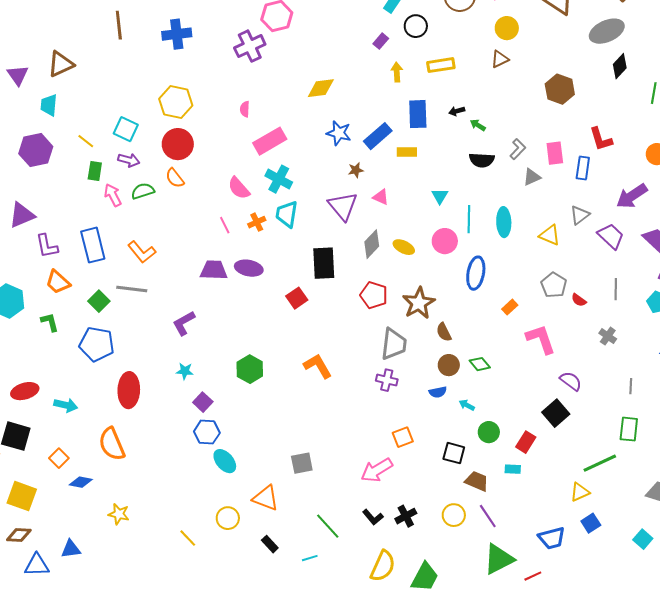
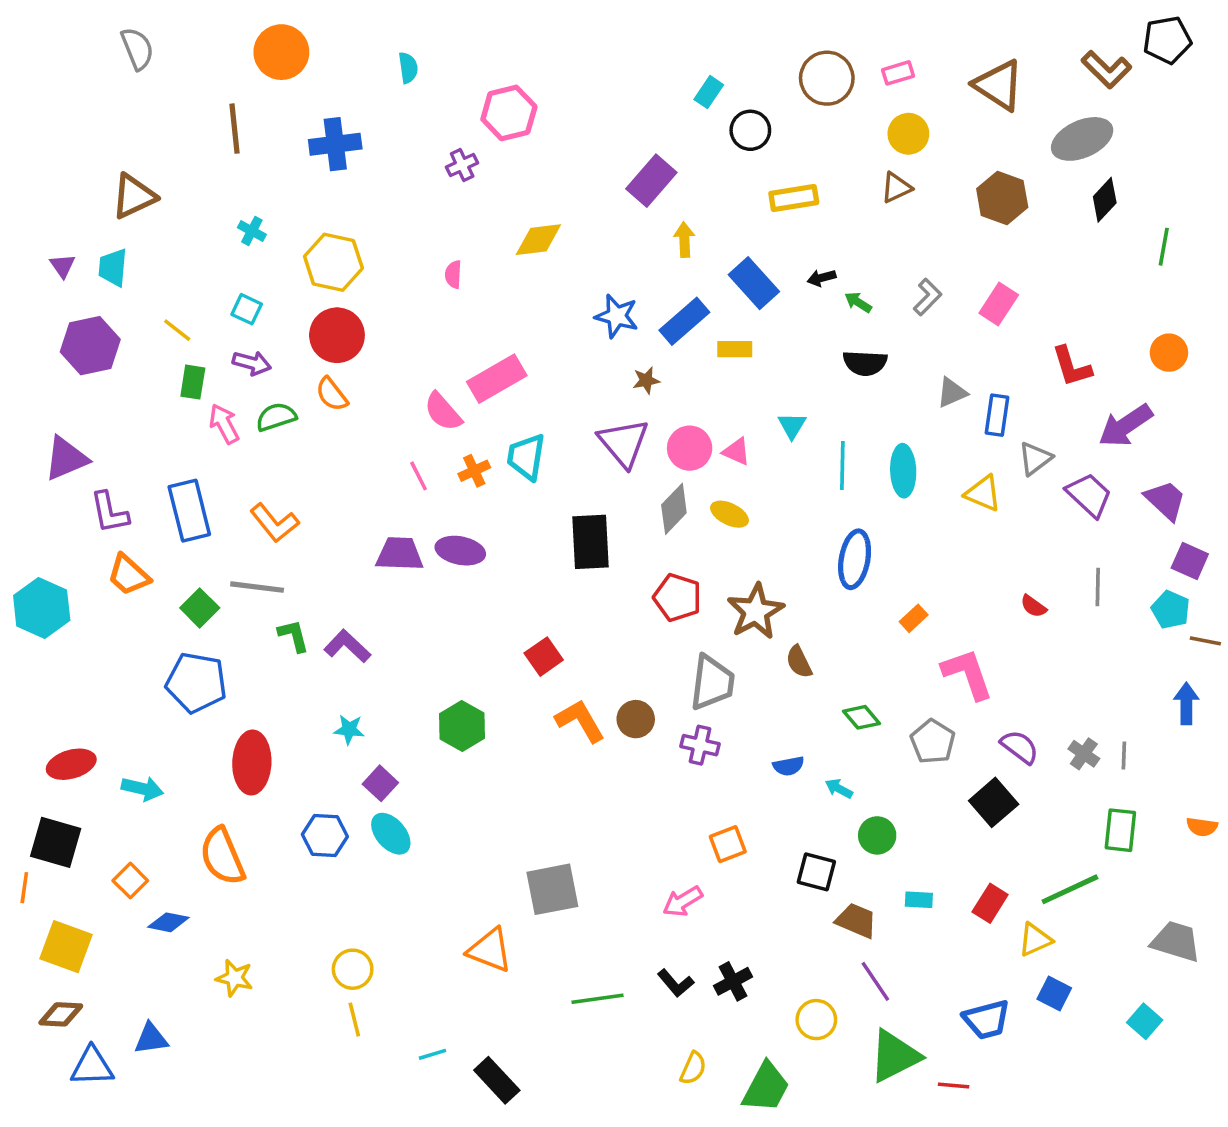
purple rectangle: (381, 41) -> (651, 181), moved, size x1.8
purple cross: (250, 46) -> (462, 165), size x0.6
yellow arrow: (397, 72) -> (684, 240), moved
purple triangle: (18, 75) -> (63, 266), moved, size x0.7
yellow diamond: (321, 88) -> (538, 240), moved
brown hexagon: (560, 89) -> (1002, 198), moved
blue rectangle: (418, 114) -> (754, 283), turned -40
cyan square: (126, 129) -> (247, 309), size x0.7
red L-shape: (601, 139) -> (1072, 366), moved
pink rectangle: (270, 141) -> (497, 379), moved
gray L-shape: (518, 149) -> (928, 297), moved
pink rectangle: (555, 153) -> (999, 304), moved, turned 40
blue rectangle: (583, 168) -> (997, 415), moved
cyan cross: (279, 179) -> (252, 231), moved, size x0.6
pink triangle: (381, 197) -> (736, 452), moved
pink circle: (445, 241) -> (690, 448), moved
gray pentagon: (554, 285) -> (933, 742), moved
red square: (297, 298) -> (544, 657), moved
green L-shape: (50, 322) -> (294, 636), moved
purple L-shape: (184, 323) -> (347, 646), turned 72
gray cross: (608, 336) -> (1084, 754), moved
brown circle: (449, 365) -> (636, 719), moved
blue hexagon: (207, 432) -> (325, 835), moved
red rectangle: (526, 442) -> (990, 903), moved
cyan ellipse: (225, 461) -> (391, 834), moved
gray square: (302, 463) -> (552, 889), size x1.4
pink arrow: (377, 470) -> (683, 901), size x0.7
yellow circle: (454, 515) -> (816, 1020), moved
yellow circle: (228, 518) -> (353, 969), moved
blue square: (591, 523) -> (1054, 994), turned -30
green line: (328, 526) -> (597, 999), turned -56
yellow line: (188, 538) -> (354, 1020), turned 30
black rectangle: (270, 544) -> (497, 1080), moved, size x1.5
cyan line: (310, 558) -> (432, 1054), moved
yellow semicircle: (383, 566) -> (693, 1068), size x0.6
red line: (533, 576) -> (954, 1086), turned 30

